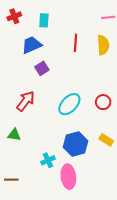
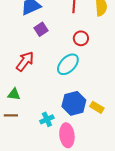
red circle: (103, 102) -> (81, 38), moved
yellow rectangle: (106, 140) -> (97, 107), moved
brown line: (11, 180) -> (11, 115), moved

